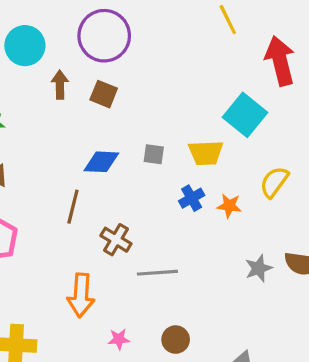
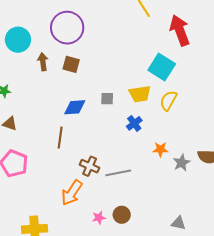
yellow semicircle: (274, 182) -> (168, 101), moved
orange star: (229, 206) -> (160, 149), moved
brown cross: (116, 240) -> (90, 166), moved
orange arrow: (81, 295) -> (72, 193), turned 36
brown circle: (176, 340) -> (122, 215), moved

